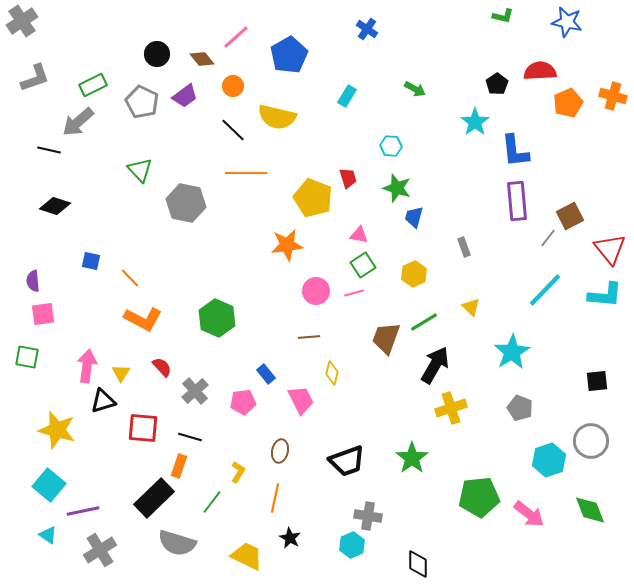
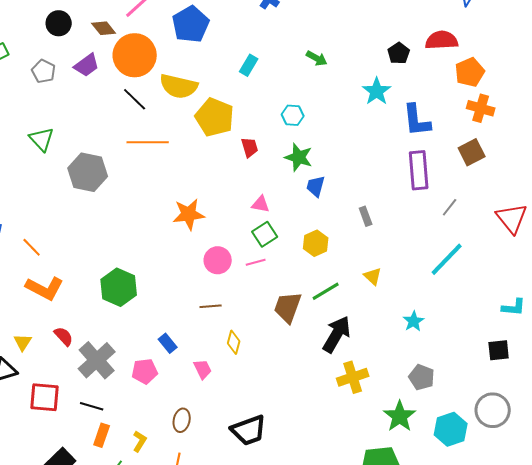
orange circle: (233, 86) -> (135, 55), size x2.0
orange cross: (613, 96) -> (481, 108), moved
gray pentagon: (142, 102) -> (44, 71), size x0.7
yellow pentagon: (313, 198) -> (215, 117), moved
brown square: (570, 216) -> (472, 152), moved
cyan L-shape: (605, 295) -> (514, 307), moved, size x0.7
cyan star: (512, 352) -> (414, 321), size x0.6
gray cross: (195, 391) -> (97, 360), size x1.4
pink trapezoid: (301, 400) -> (203, 369), size x0.7
green star: (412, 458) -> (400, 416), moved
orange rectangle: (179, 466) -> (102, 435), moved

